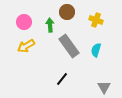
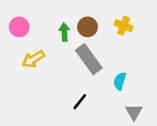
brown circle: (67, 12) -> (88, 27), moved
pink circle: (24, 22) -> (19, 27), moved
cyan semicircle: (96, 50) -> (120, 81), moved

